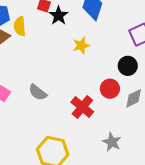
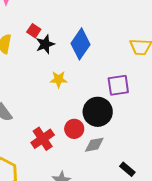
black circle: (128, 66) -> (98, 112), size x1.5

